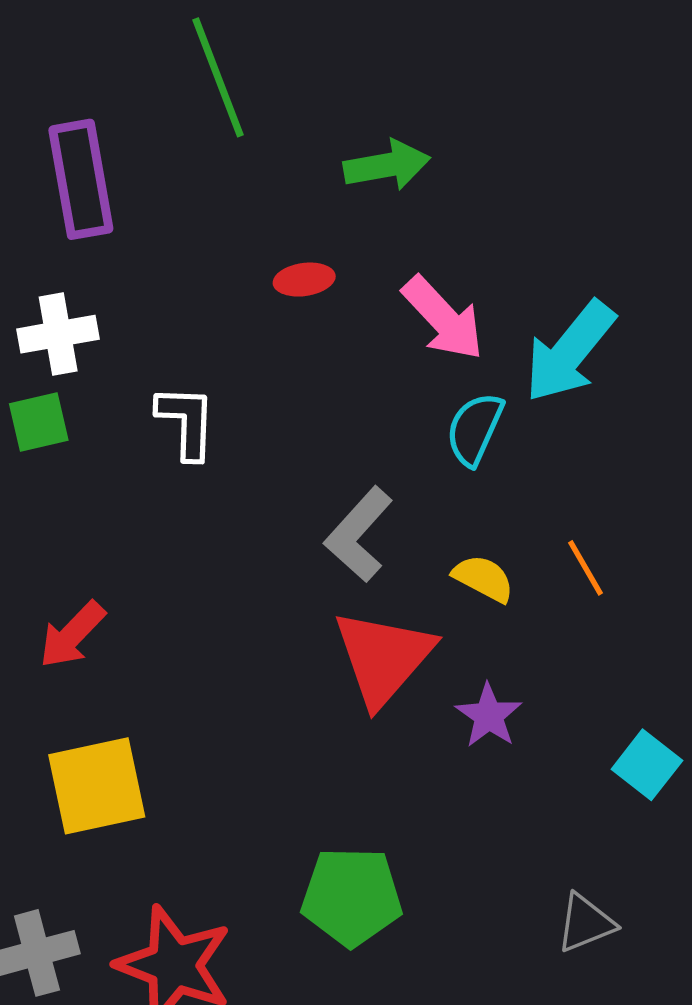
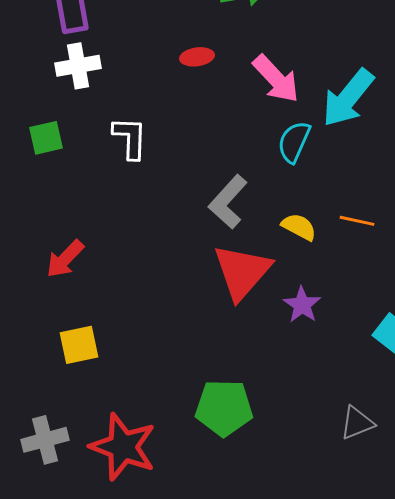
white cross: (58, 334) -> (78, 66), moved
orange line: (585, 568) -> (357, 221), turned -48
yellow square: (97, 786) -> (79, 345), size x0.7

